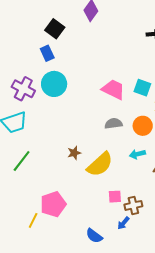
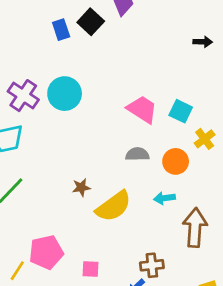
black square: (55, 29) -> (91, 22), moved
blue rectangle: (47, 53) -> (61, 30), moved
pink square: (115, 197) -> (91, 269), moved

